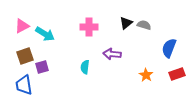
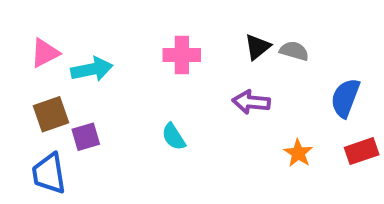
cyan arrow: (45, 34) -> (92, 69), turned -42
purple arrow: (112, 54) -> (251, 102), moved
cyan semicircle: (85, 67) -> (174, 137), turned -40

